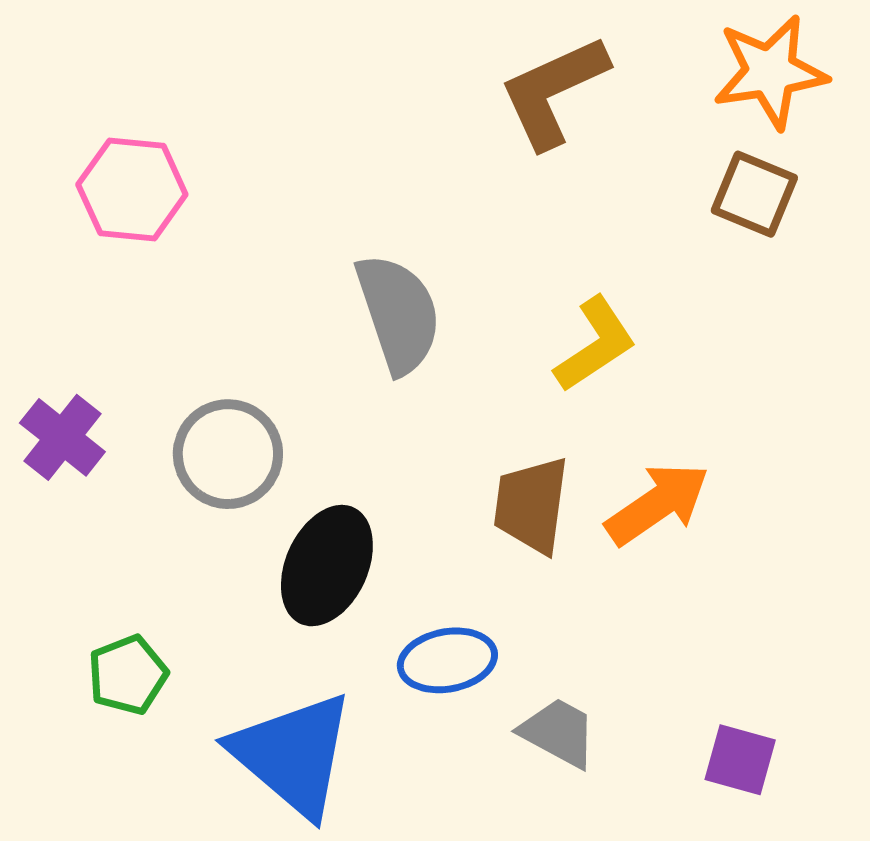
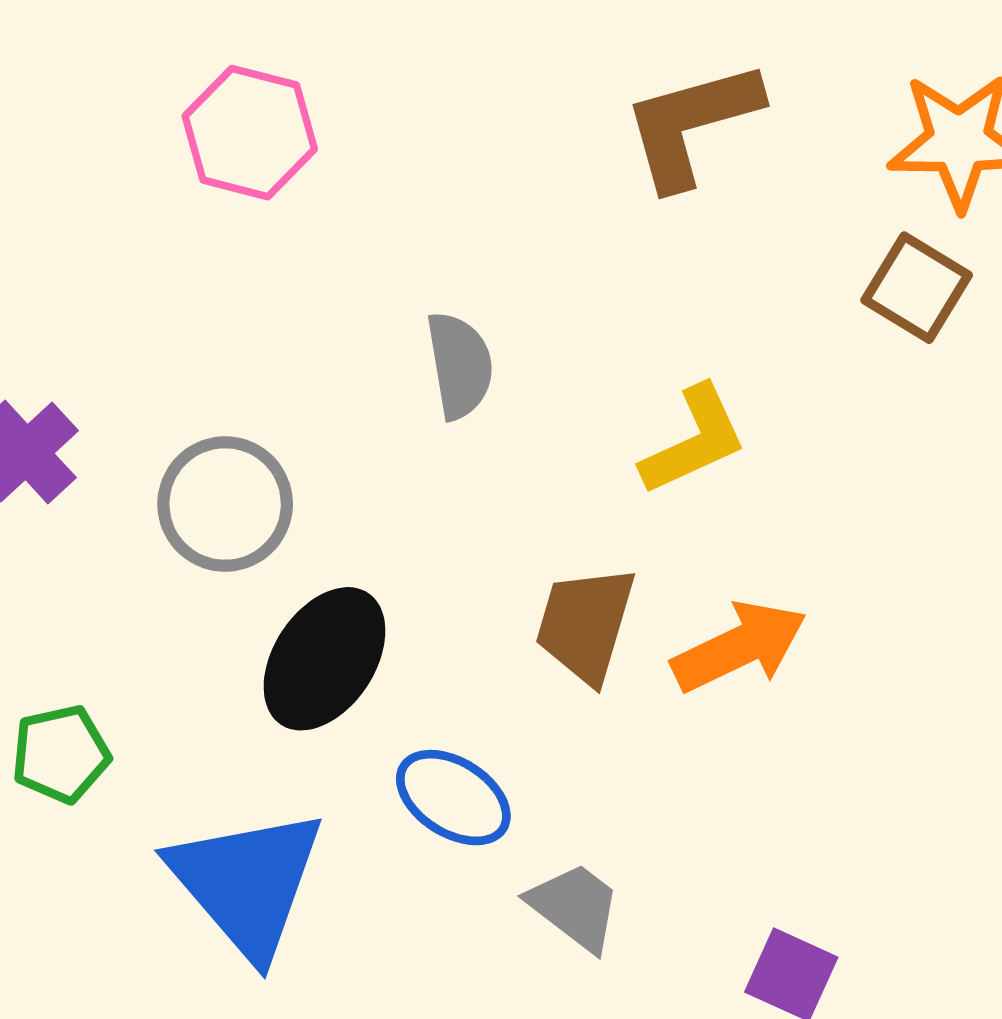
pink hexagon: (132, 189) -> (250, 133), moved
gray semicircle: (398, 314) -> (460, 365), size x0.7
blue ellipse: (447, 660) -> (453, 798), turned 34

